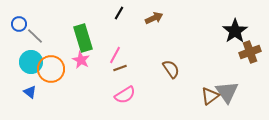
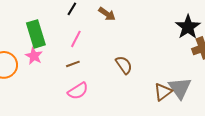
brown arrow: (154, 18) -> (107, 14), turned 60
pink line: (115, 55) -> (76, 39), moved

